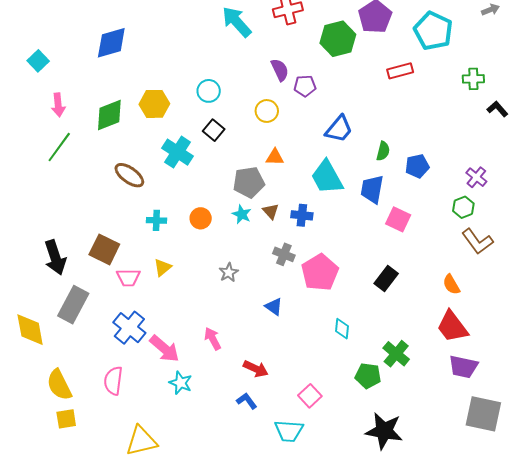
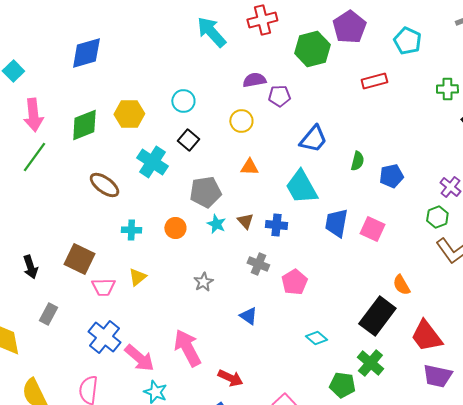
cyan pentagon: (433, 31) -> (407, 41), size x0.7
purple semicircle: (280, 70) -> (254, 80), turned -75
pink arrow: (58, 105) -> (33, 115), size x1.4
gray pentagon: (249, 182) -> (205, 192), moved
blue trapezoid: (372, 189) -> (336, 223), moved
black arrow: (55, 257) -> (30, 267), size x0.7
pink pentagon: (320, 272) -> (294, 282), size x0.7
black rectangle: (386, 278) -> (377, 316), moved, size x1.5
orange semicircle: (451, 285) -> (401, 285), moved
gray rectangle: (73, 305) -> (48, 314), size x0.6
cyan diamond: (342, 329) -> (316, 338), turned -55
pink arrow: (213, 339) -> (187, 348), size x1.6

